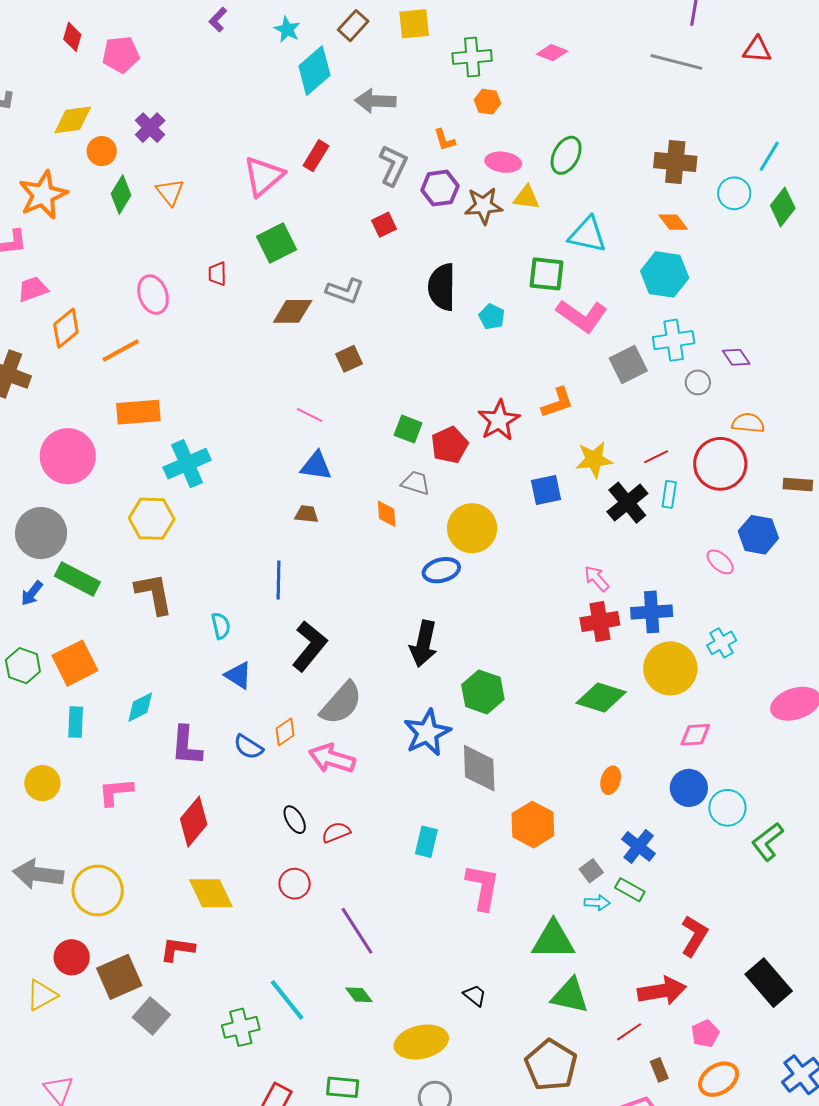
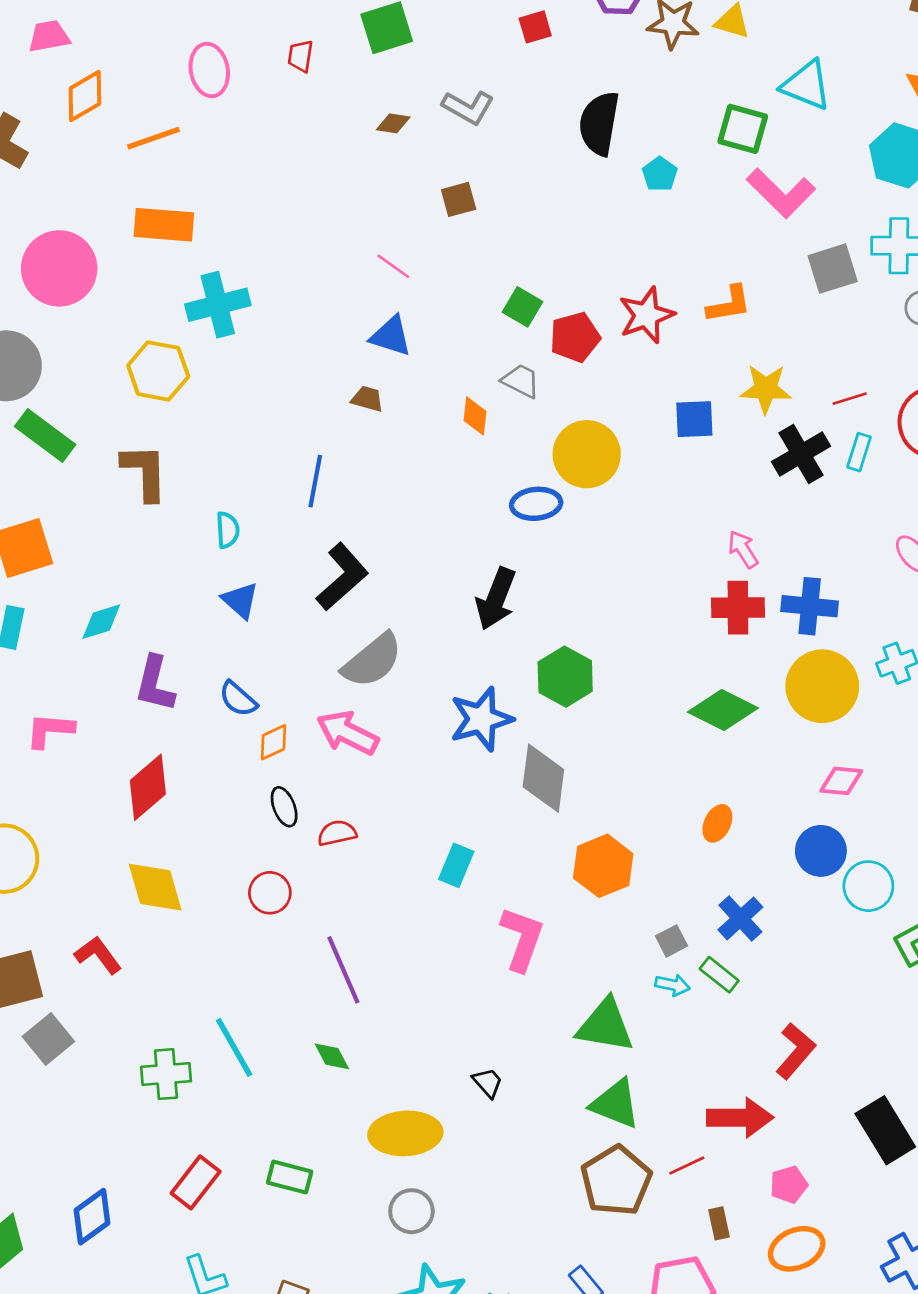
brown diamond: (293, 311) -> (393, 123), size x0.6
orange diamond: (285, 732) -> (273, 742), moved
red L-shape: (177, 949) -> (98, 955), turned 36
brown pentagon: (551, 1065) -> (616, 1181), moved

